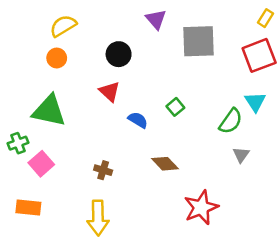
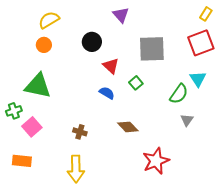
gray square: (198, 41) -> (152, 49), moved
red triangle: (110, 92) -> (111, 66), moved

